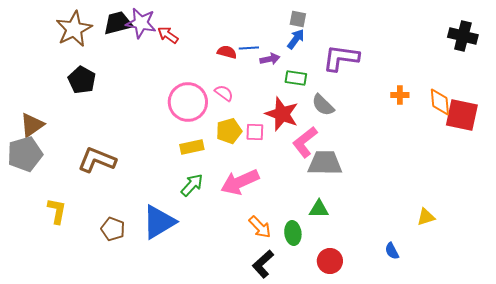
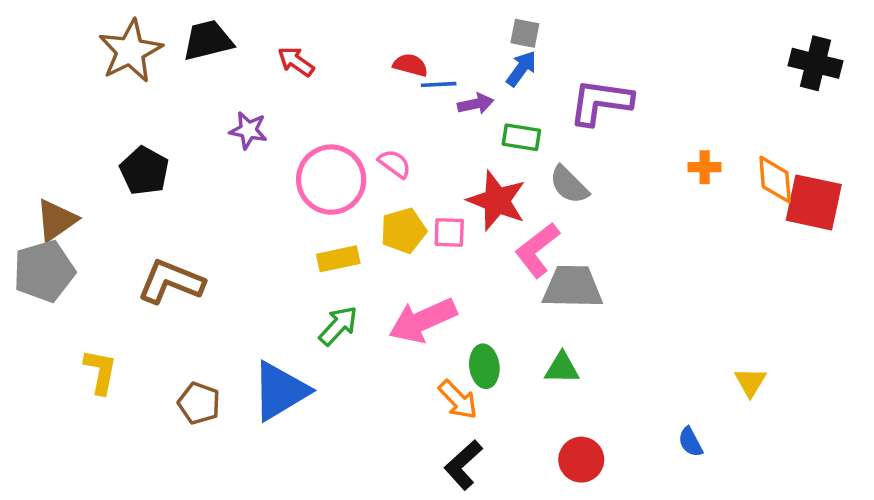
purple star: (141, 23) -> (248, 130), moved, size x0.7
red semicircle: (227, 52) -> (410, 65), moved
black pentagon: (82, 80) -> (144, 171), moved
yellow triangle: (426, 217) -> (750, 382), turned -42
green ellipse: (293, 233) -> (484, 366), moved

